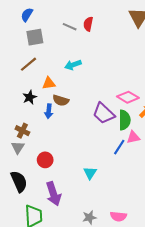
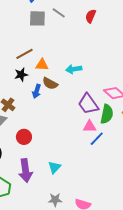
gray line: (70, 27) -> (59, 13), moved
brown line: (29, 64) -> (25, 54), moved
cyan arrow: (73, 65) -> (74, 69), moved
pink triangle: (133, 137) -> (90, 126), moved
cyan triangle: (90, 173) -> (54, 167), moved

